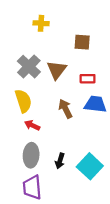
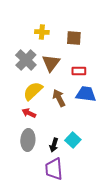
yellow cross: (41, 23) -> (42, 32), moved
yellow semicircle: (23, 101) -> (33, 91), moved, turned -115
cyan square: (90, 166) -> (73, 140), moved, size x0.7
purple trapezoid: (32, 187) -> (54, 169), moved

